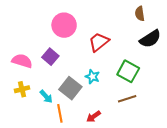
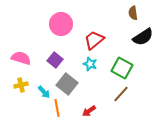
purple square: (50, 57) -> (55, 60), moved
cyan star: (92, 77) -> (90, 64), moved
brown line: (127, 99) -> (121, 94), turned -30

